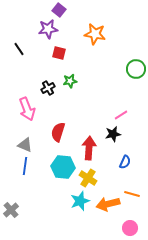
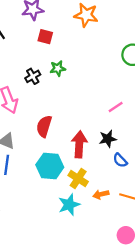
black star: (113, 134) -> (108, 139), moved
blue semicircle: (125, 162) -> (120, 160), turned 112
orange arrow: (108, 204) -> (101, 194), moved, size x0.6

